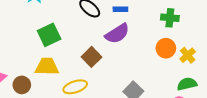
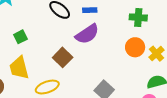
green square: (49, 35) -> (20, 37), size x0.6
yellow trapezoid: (47, 67) -> (19, 68), turned -105

